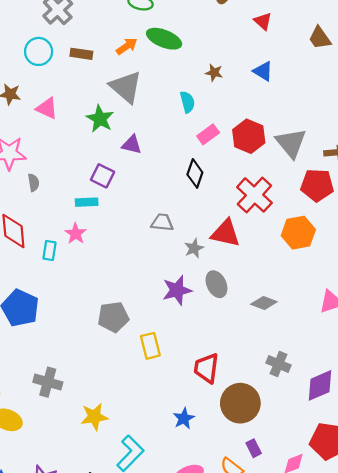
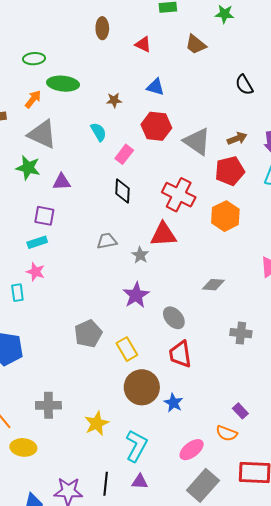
red hexagon: (249, 136) -> (156, 126), moved
gray ellipse: (216, 284) -> (174, 318), moved
brown circle: (240, 403) -> (142, 387), moved

